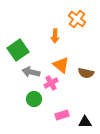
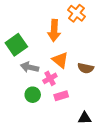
orange arrow: (55, 36) -> (54, 31), size x1.5
pink rectangle: (62, 115) -> (61, 96), moved

